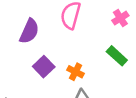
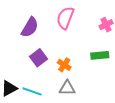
green rectangle: (117, 56) -> (100, 55), turned -54

